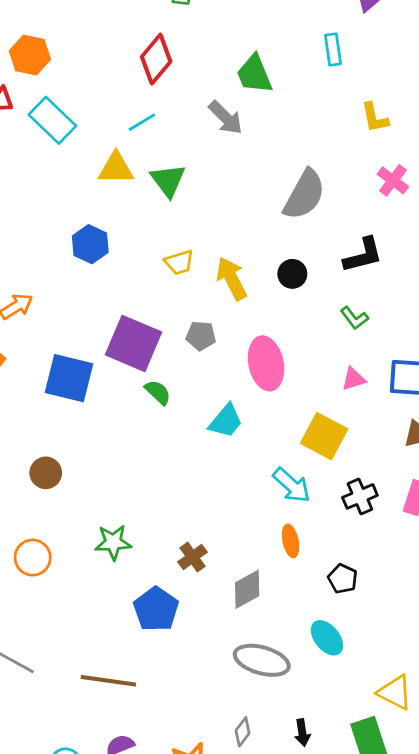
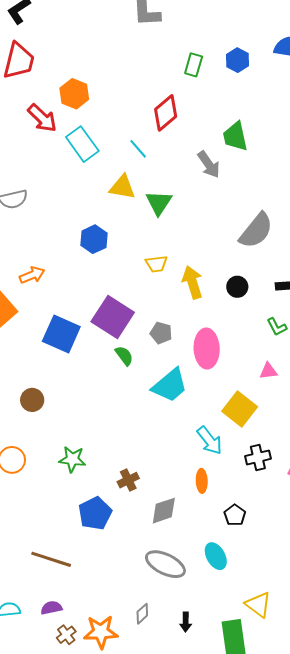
cyan line: (142, 122) -> (138, 149), moved, turned 70
gray pentagon: (201, 336) -> (161, 333), moved
cyan trapezoid: (226, 421) -> (170, 385), size x1.4

